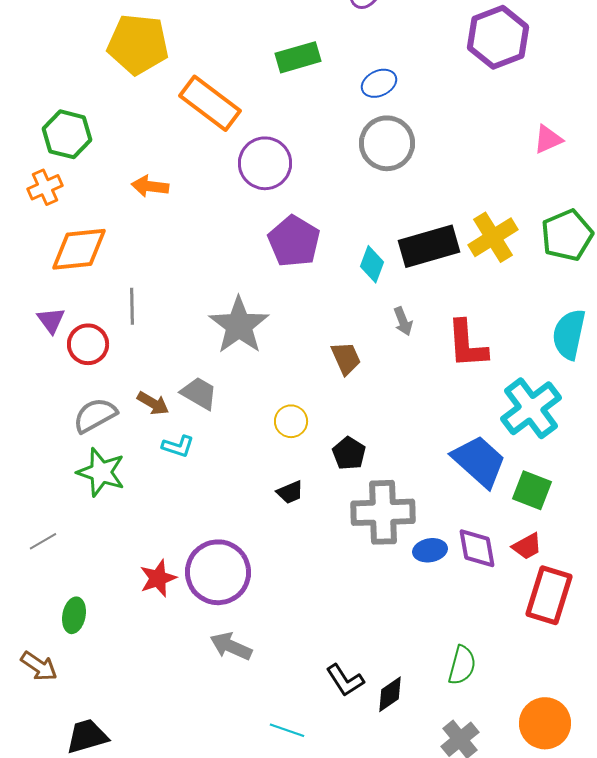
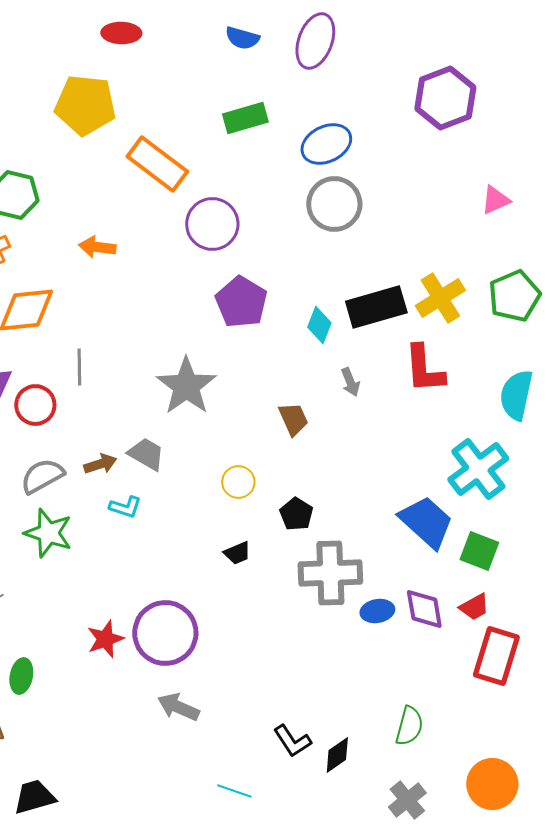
blue ellipse: (379, 83) -> (326, 144), size x1.4
red L-shape: (467, 344) -> (424, 369), moved
brown arrow: (153, 403) -> (100, 464), turned -48

